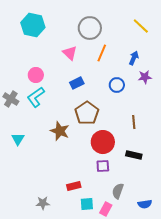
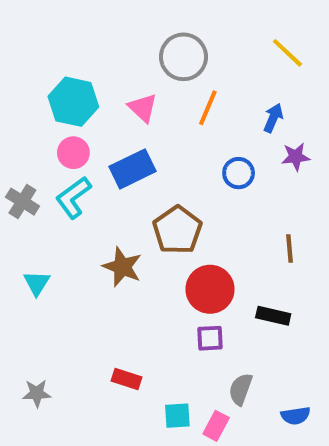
cyan hexagon: (33, 25) -> (73, 102), moved
blue rectangle: (77, 83) -> (133, 169), moved, size x1.5
brown line: (134, 122) -> (289, 248), moved
red rectangle: (74, 186) -> (126, 379), moved, turned 32
gray star: (43, 203) -> (37, 393), moved

